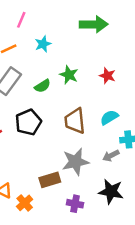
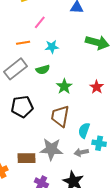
green star: (69, 75) -> (64, 86), moved
green semicircle: (42, 86) -> (43, 70), moved
cyan semicircle: (109, 117) -> (84, 130), moved, turned -56

